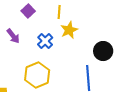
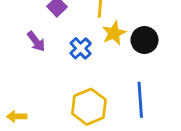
black circle: (103, 51) -> (144, 40), moved
yellow hexagon: (37, 75) -> (89, 107), moved

